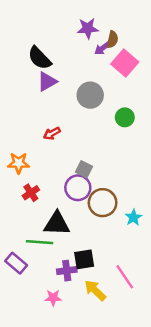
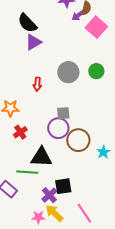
gray circle: (90, 95) -> (68, 72), moved
red arrow: (52, 133) -> (37, 84), turned -56
gray square: (84, 169) -> (63, 113), turned -32
purple cross: (67, 271) -> (49, 195), turned -35
pink line: (125, 277) -> (84, 213), moved
yellow arrow: (95, 290) -> (54, 213), moved

